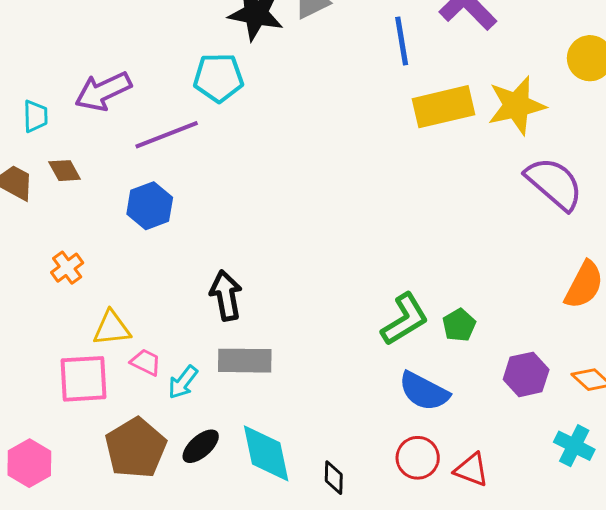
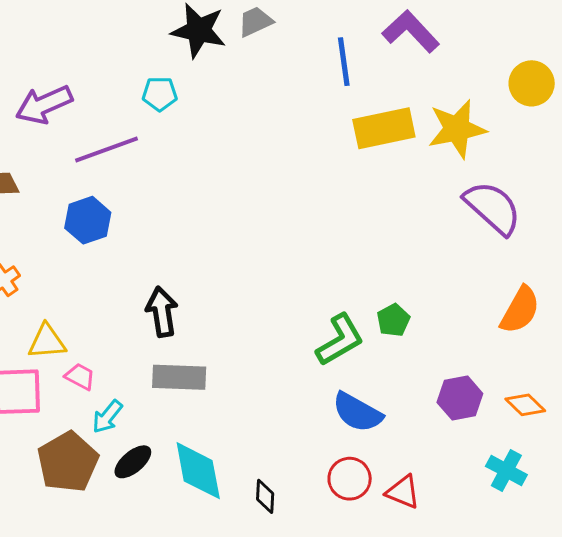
cyan pentagon: (218, 78) -> (160, 94), size x0.7
green pentagon: (459, 325) -> (393, 320), moved
cyan arrow: (183, 382) -> (107, 417), moved

